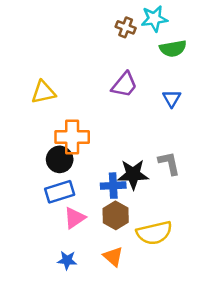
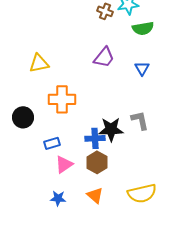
black circle: (60, 159) -> (23, 117), moved
blue rectangle: (60, 192) -> (52, 143), size x0.7
yellow semicircle: (154, 233) -> (142, 193), moved

